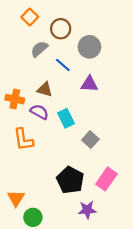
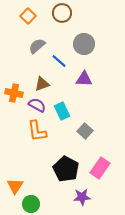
brown circle: (61, 29) -> (62, 13), moved
brown triangle: (45, 89) -> (42, 84), turned -35
orange L-shape: (23, 140) -> (37, 131), moved

